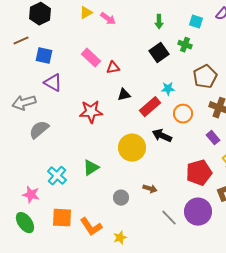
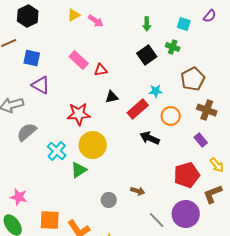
yellow circle: (132, 148) -> (93, 145), moved
cyan cross: (57, 176) -> (57, 151), moved

